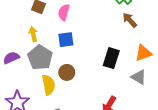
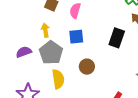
black rectangle: (111, 58) -> (117, 38), moved
brown circle: (67, 72) -> (87, 67), moved

